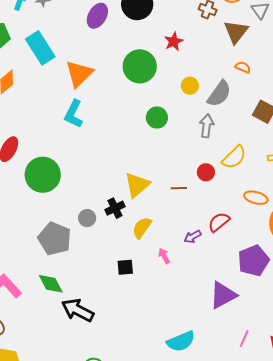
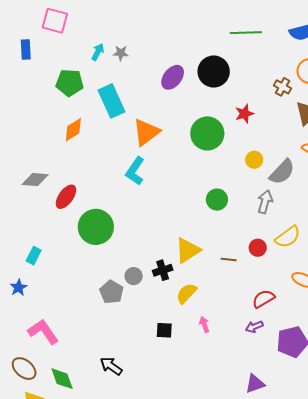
green circle: (157, 117) -> (217, 200), moved
purple arrow: (193, 237) -> (254, 327), moved
gray pentagon: (55, 239) -> (111, 292), moved, size x0.7
green diamond: (51, 284) -> (62, 379), moved
purple triangle: (223, 295) -> (255, 384), moved, size x0.7
black arrow: (78, 310) -> (111, 366), size x0.7

